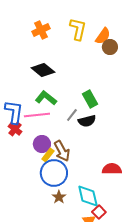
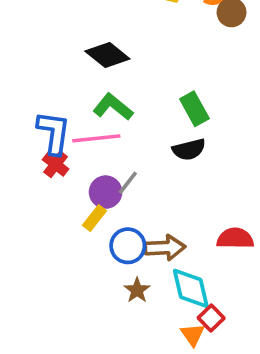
gray line: (72, 115) -> (128, 183), moved
brown arrow: (62, 151) -> (165, 248), moved, turned -65
yellow rectangle: (48, 155) -> (94, 218), moved
blue circle: (54, 173) -> (128, 246), size x0.7

